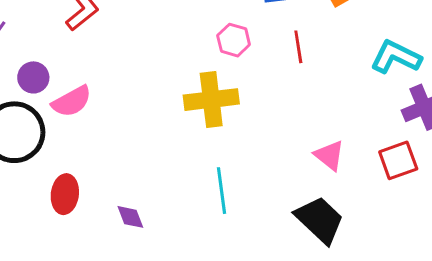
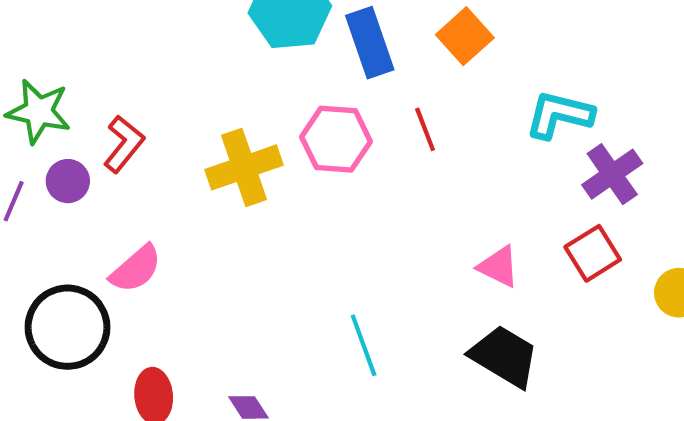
pink hexagon: (234, 40) -> (336, 139), size x1.5
purple circle: (33, 77) -> (68, 181), moved
yellow cross: (211, 100) -> (244, 167), moved

